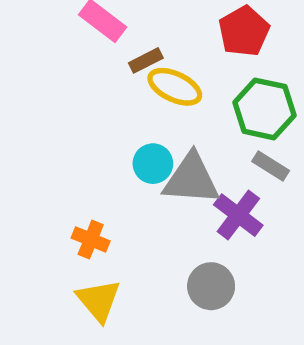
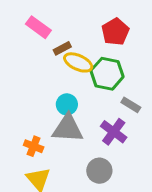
green hexagon: (264, 109) -> (107, 74), moved
gray triangle: (191, 179) -> (68, 128), moved

